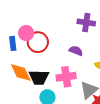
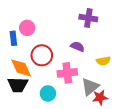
red circle: (38, 42) -> (42, 55), moved
black trapezoid: (39, 77) -> (18, 85), moved

